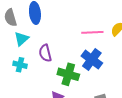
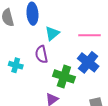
cyan triangle: (21, 39) -> (52, 33), moved

